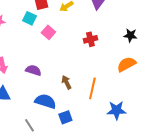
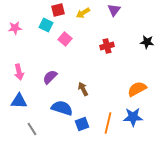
orange semicircle: (126, 64) -> (137, 89), moved
purple semicircle: (33, 70) -> (50, 77), turned -63
orange line: (92, 88) -> (108, 123), moved
gray line: (29, 125) -> (32, 129), moved

